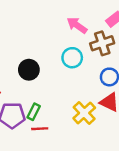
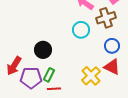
black circle: (29, 70) -> (43, 50), moved

